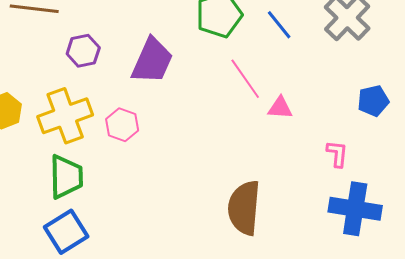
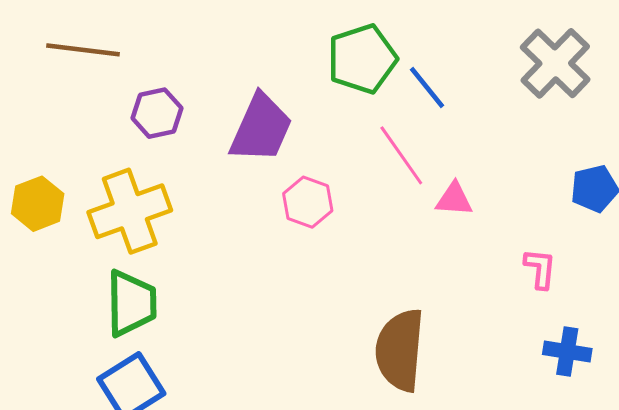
blue line: (279, 25) -> (427, 88), moved
pink hexagon: (122, 125) -> (308, 202), moved
blue cross: (355, 209) -> (567, 352), size x0.6

